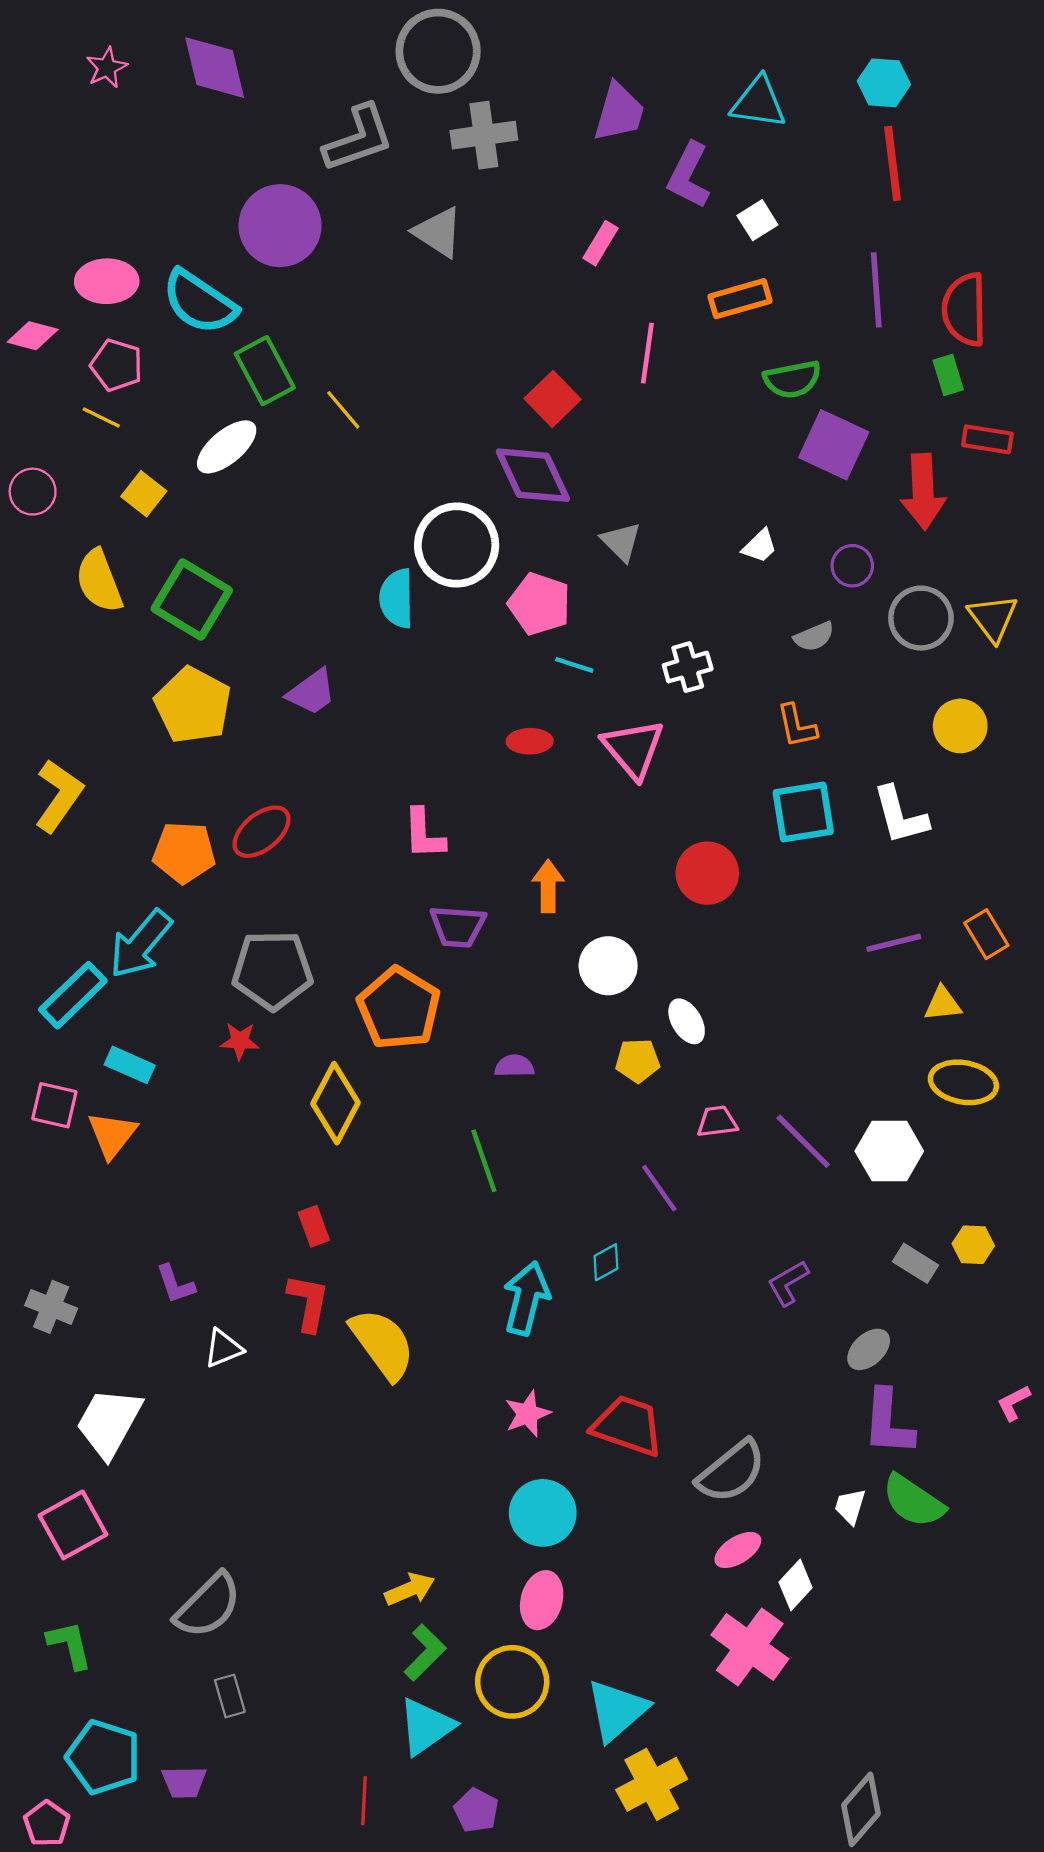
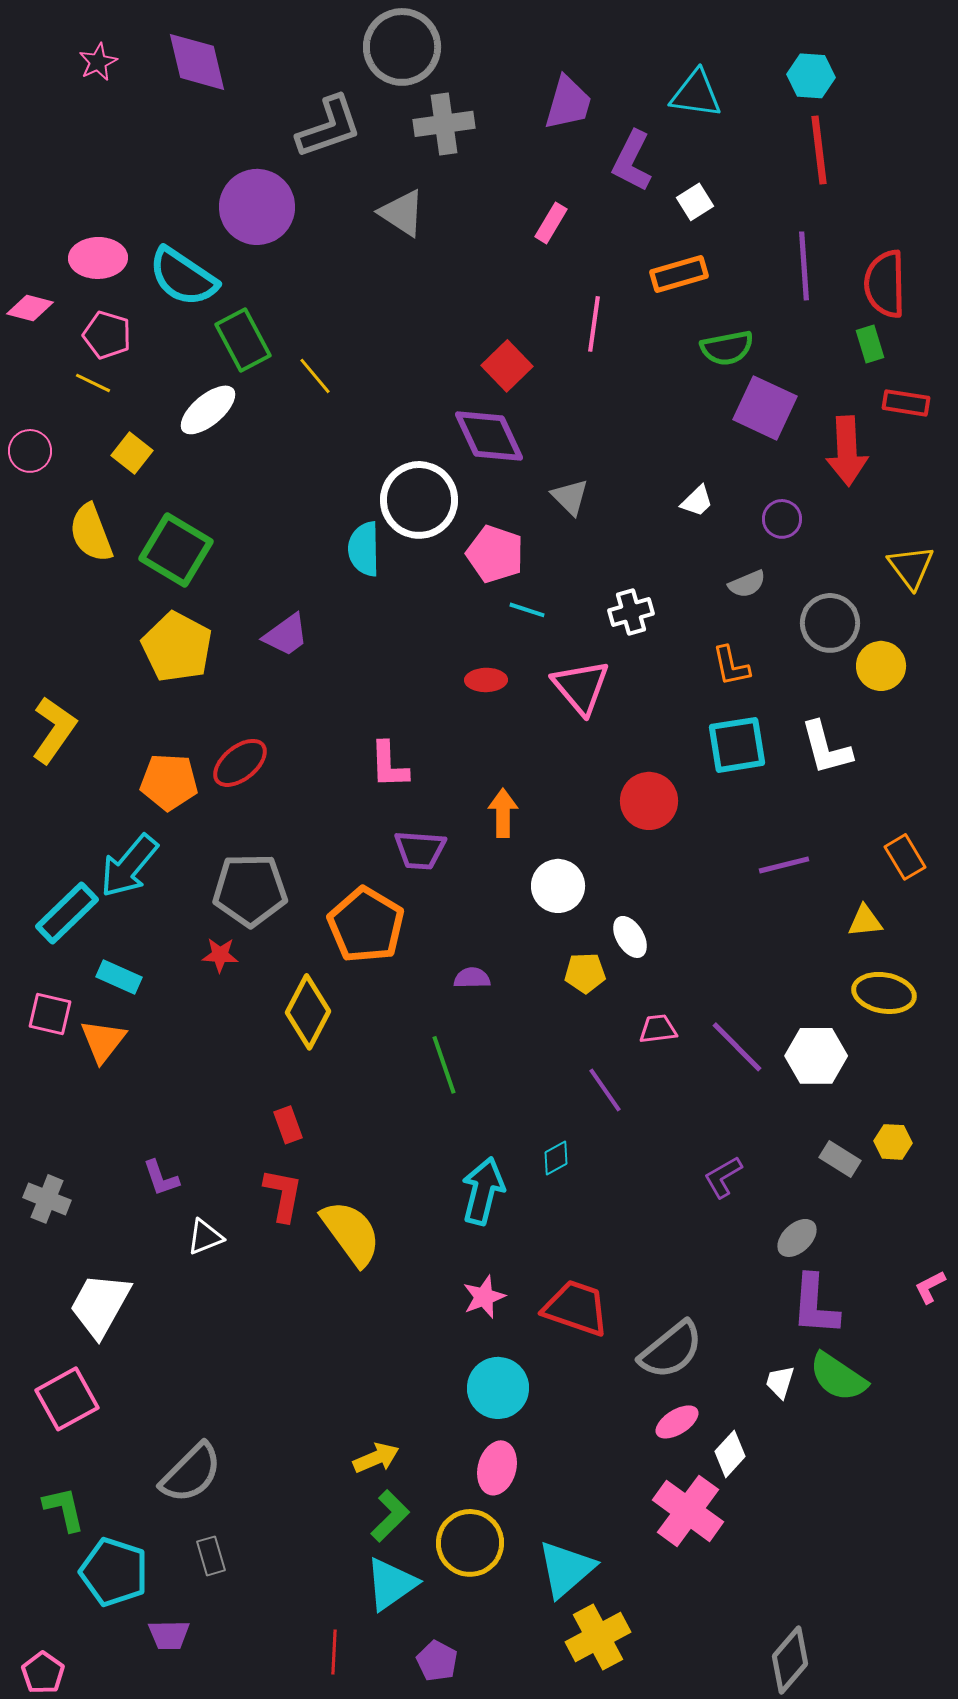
gray circle: (921, 618) -> (830, 623), moved
purple line: (894, 943) -> (784, 865), moved
cyan pentagon: (103, 1757) -> (114, 1572), moved

